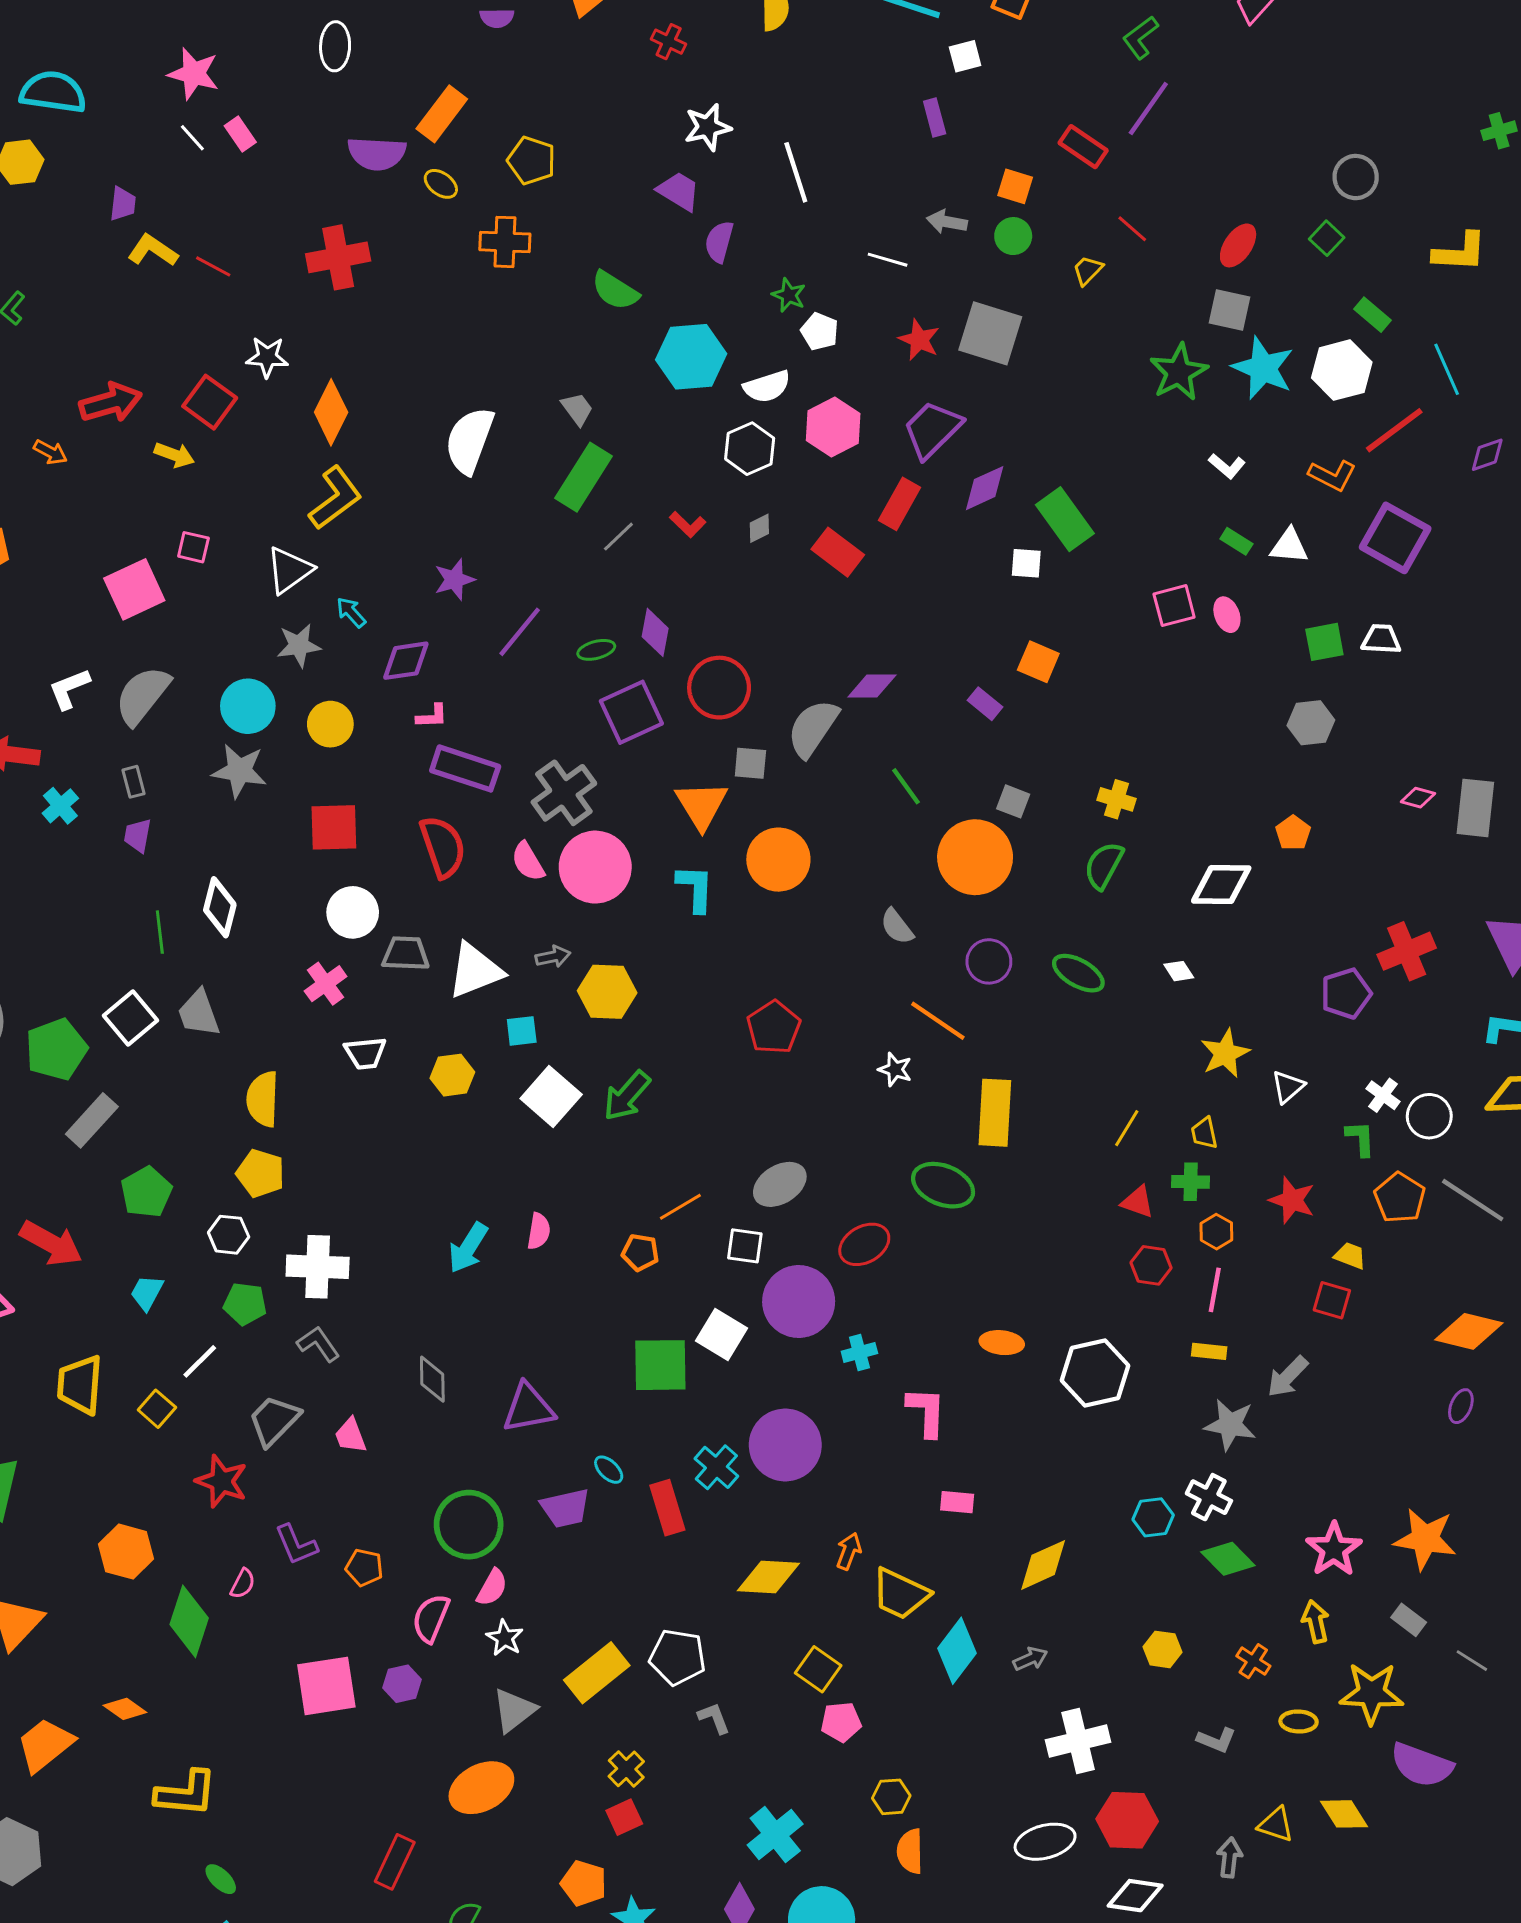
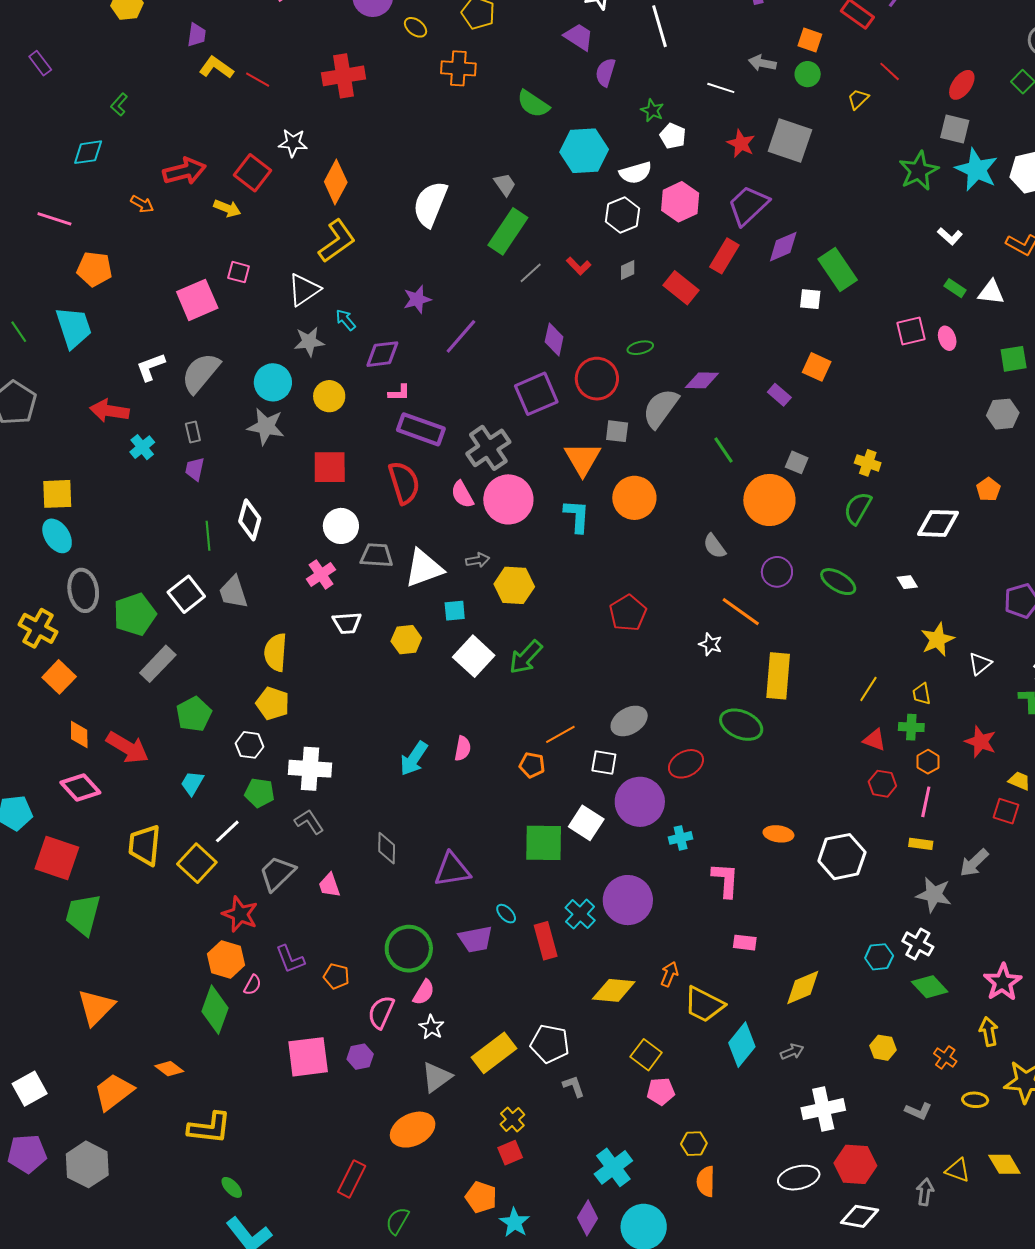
green ellipse: (596, 650) -> (640, 348), moved
yellow square: (157, 1409) -> (197, 863), size x1.5
orange hexagon: (126, 1552) -> (226, 959), moved

